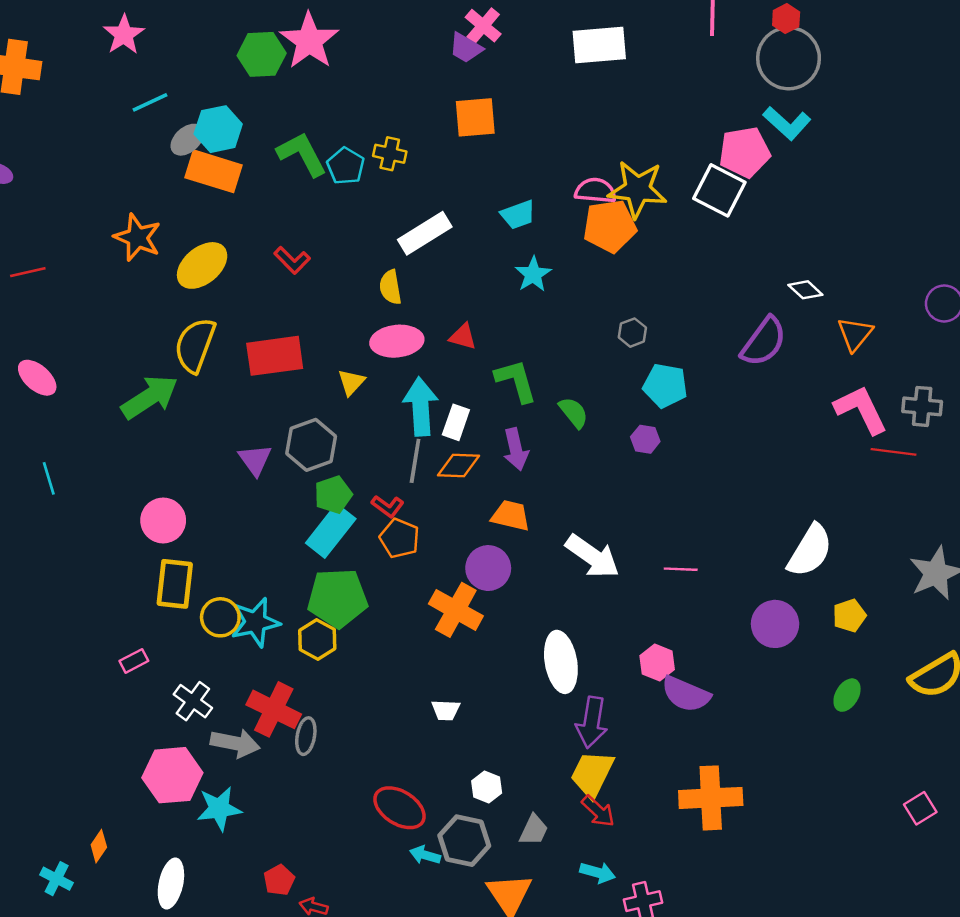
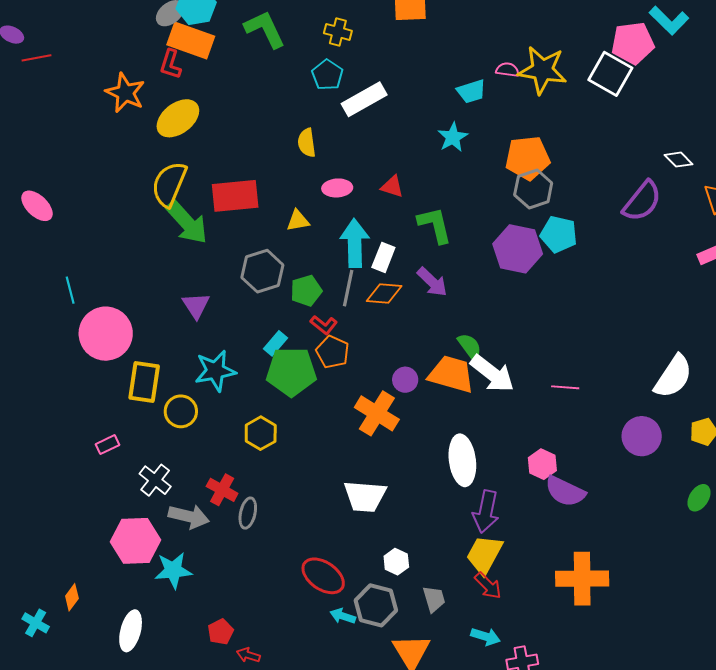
cyan pentagon: (346, 166) -> (327, 75), moved
pink semicircle: (595, 191) -> (507, 70), size x0.7
cyan trapezoid: (518, 215) -> (471, 91), moved
orange pentagon: (610, 226) -> (528, 158), moved
red L-shape: (292, 260) -> (170, 64), moved, turned 60
red line: (28, 272) -> (37, 58), moved
yellow semicircle: (390, 287) -> (307, 143), moved
gray hexagon: (632, 333) -> (533, 189), size x1.6
pink ellipse: (397, 341) -> (337, 188), size x0.7
yellow triangle: (351, 382) -> (298, 221), turned 35
green arrow: (150, 397) -> (187, 222), moved, turned 78
green semicircle: (574, 413) -> (470, 346), moved
purple hexagon: (645, 439) -> (518, 249), moved, size x2.0
purple arrow: (516, 449) -> (432, 282), turned -36
purple triangle: (255, 460) -> (196, 306), moved
cyan line: (49, 478) -> (70, 290), moved
green pentagon: (333, 495) -> (306, 291), moved
orange trapezoid: (511, 516) -> (451, 374), moved, size x1.4
pink circle: (163, 520) -> (106, 334), moved, size x1.4
cyan rectangle: (331, 531) -> (276, 343), size x0.6
purple circle: (488, 568) -> (405, 380), size x0.7
green pentagon: (338, 598) -> (291, 372), moved
cyan star: (255, 622) -> (215, 371), moved
red cross: (274, 709) -> (222, 490), size x0.7
white trapezoid: (446, 710) -> (365, 496), size x1.8
gray trapezoid: (534, 830) -> (434, 599), turned -44

